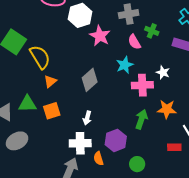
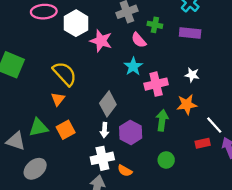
yellow semicircle: (40, 57) -> (65, 74), moved
white star: (163, 72) -> (192, 75), moved
gray diamond: (90, 80) -> (108, 104), moved
purple hexagon: (116, 140) -> (131, 132), moved
orange semicircle: (99, 159) -> (125, 171), turned -32
green circle: (137, 164) -> (166, 160), moved

